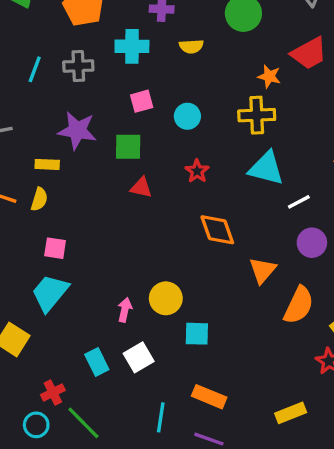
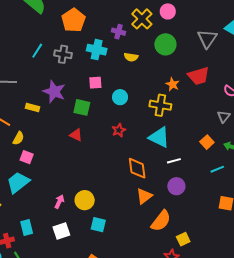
red triangle: (141, 188) -> (76, 135), moved
yellow semicircle: (39, 199) -> (18, 138), moved
orange diamond: (217, 230) -> (137, 168), moved
cyan rectangle: (97, 362) -> (27, 228), moved

